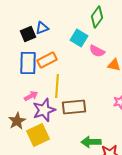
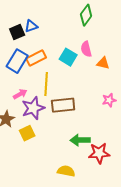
cyan square: (79, 38) -> (68, 57), moved
pink semicircle: (97, 51) -> (86, 49), turned 49
blue rectangle: (28, 63) -> (17, 61), turned 30
yellow square: (38, 135) -> (27, 133), size x0.7

